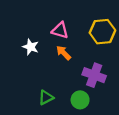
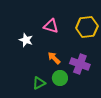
orange arrow: (64, 53) -> (54, 58), moved
green circle: (80, 100) -> (60, 78), moved

